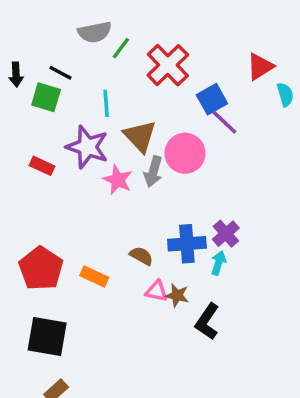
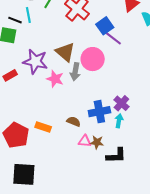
cyan line: (106, 103) -> (28, 15), moved
red rectangle: (42, 166) -> (10, 75), turned -48
orange rectangle: (94, 277) -> (43, 127), moved
black L-shape: (207, 322) -> (116, 156), turned -120

